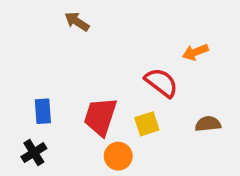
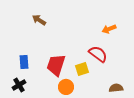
brown arrow: (77, 22) -> (39, 20), moved
red semicircle: (161, 83) -> (98, 54), moved
brown semicircle: (208, 124) -> (116, 88), moved

